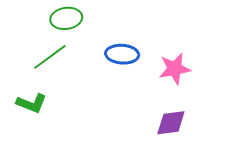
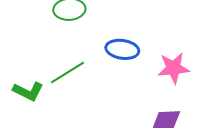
green line: (50, 57) -> (67, 72), moved

